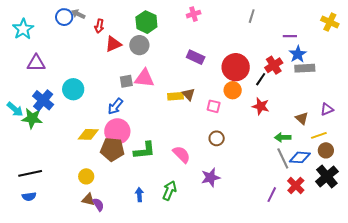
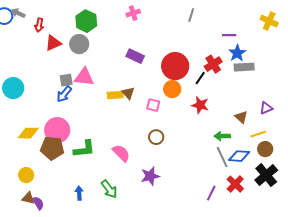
blue arrow: (115, 106) -> (64, 94), moved
green arrow: (169, 191) -> (109, 189), turned 120

